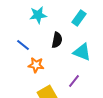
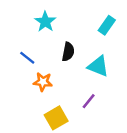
cyan star: (38, 15) -> (45, 22), turned -30
cyan rectangle: (79, 18) -> (107, 25), moved

